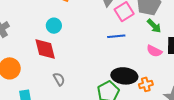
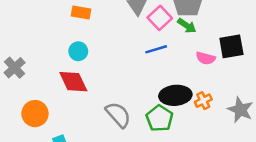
green arrow: (154, 26) -> (187, 26), moved
gray semicircle: (59, 79) -> (118, 115), moved, size x1.6

